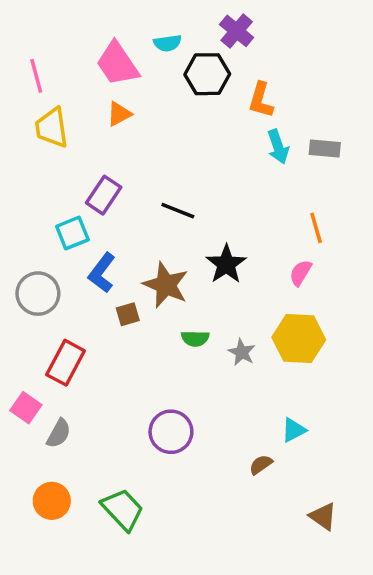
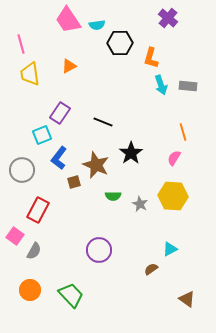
purple cross: (237, 31) -> (168, 18), moved
pink trapezoid: (117, 64) -> (68, 20), moved

